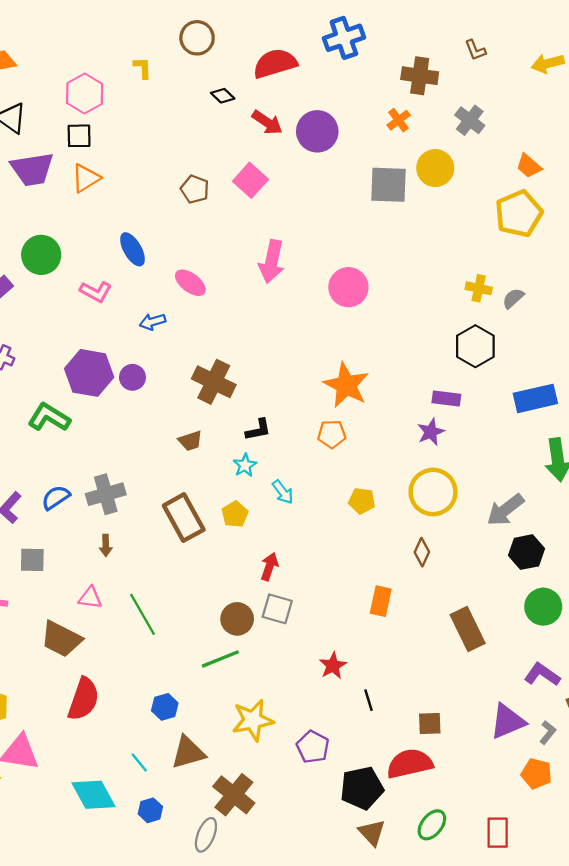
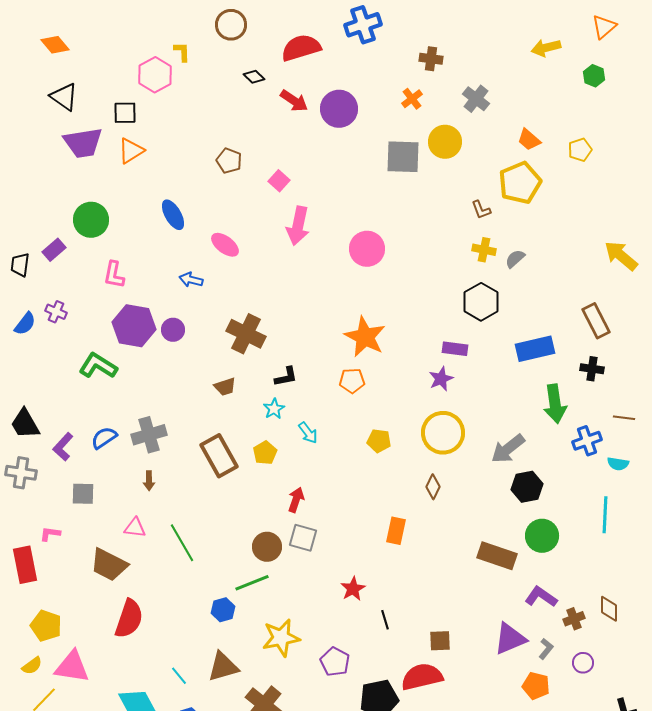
brown L-shape: (475, 50) -> (481, 210), moved
brown cross: (420, 76) -> (431, 59), size x0.7
pink hexagon: (85, 94) -> (155, 75), moved
pink square: (250, 180) -> (279, 181), moved, size x0.7
pink L-shape: (96, 292) -> (114, 275), moved, turned 72
blue arrow: (153, 322) -> (191, 280), turned 30
brown rectangle: (468, 629) -> (497, 556), moved, turned -45
blue hexagon: (165, 707) -> (223, 610), moved

